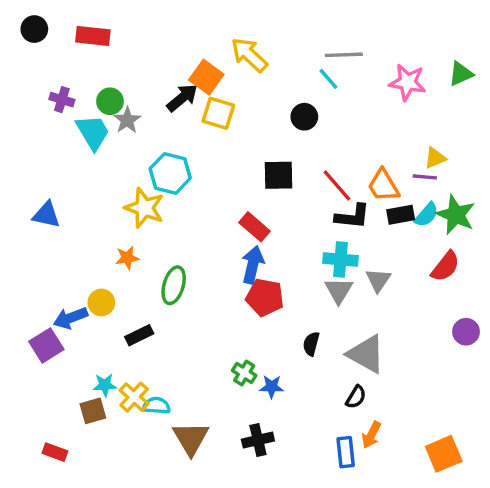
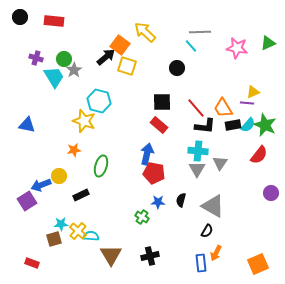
red rectangle: (254, 227) -> (159, 125), moved
blue star: (272, 387) -> (158, 202), moved

